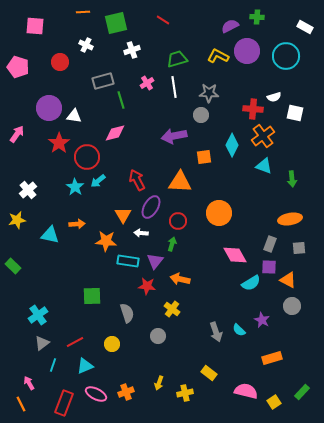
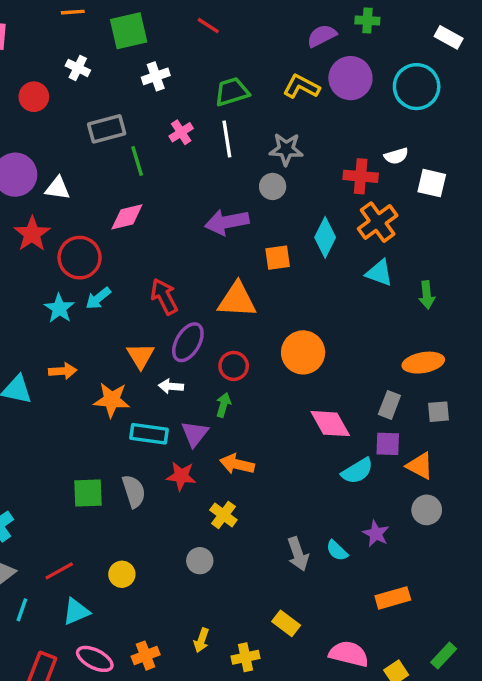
gray semicircle: (127, 313) -> (134, 491), moved

